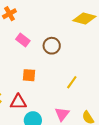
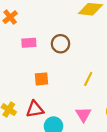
pink rectangle: (23, 40) -> (29, 43), turned -32

